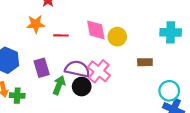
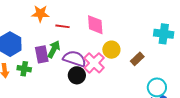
yellow circle: (117, 37) -> (111, 50), moved
brown rectangle: (145, 62) -> (137, 59), turned -48
green arrow: (59, 85) -> (54, 49), moved
green cross: (17, 96) -> (24, 69), moved

